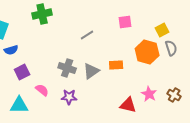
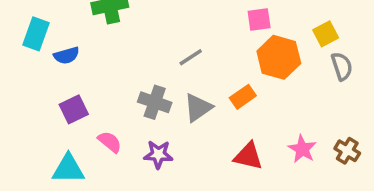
gray line: (87, 35) -> (191, 57), moved
blue semicircle: (11, 50) -> (67, 55), moved
orange hexagon: (147, 52) -> (279, 57), moved
orange rectangle: (116, 65) -> (243, 97), turned -32
red triangle: (128, 105) -> (248, 156), moved

